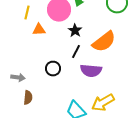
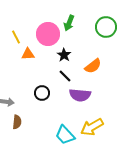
yellow line: (27, 13) -> (16, 37), turned -40
orange semicircle: (104, 42) -> (93, 66), size x0.7
black line: (76, 52) -> (65, 76), turned -72

